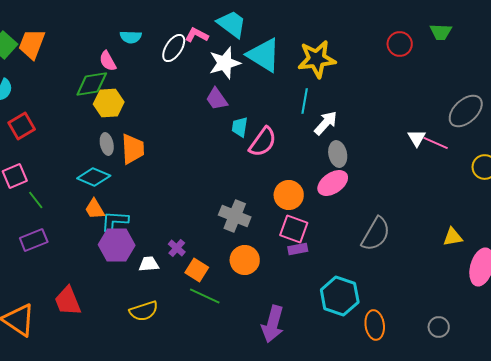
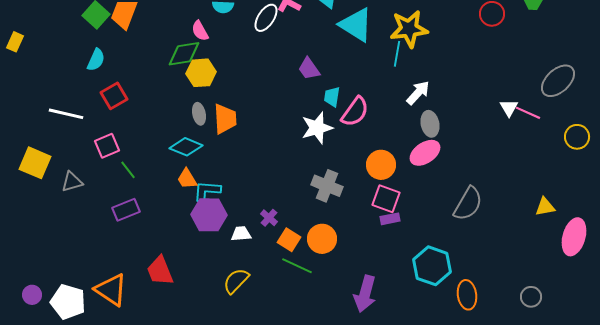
white star: (225, 63) -> (317, 128), moved
cyan line: (305, 101) -> (397, 54), moved
orange circle: (245, 260) -> (322, 239), moved
yellow semicircle: (144, 311) -> (236, 281), turned 152

